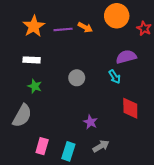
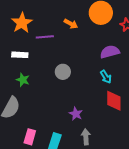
purple line: (63, 29) -> (45, 37), moved
cyan arrow: (115, 77) -> (106, 77), moved
gray arrow: (101, 146) -> (86, 137), turned -63

